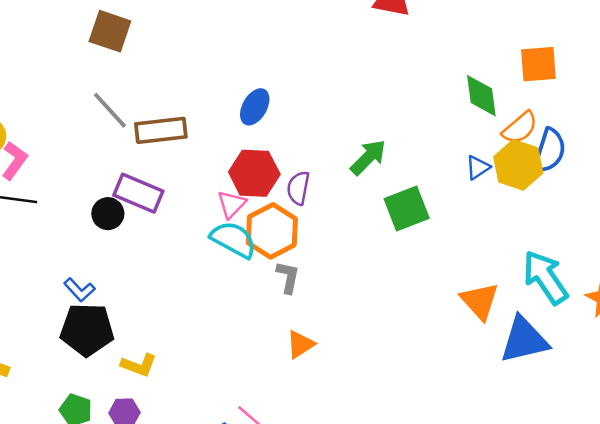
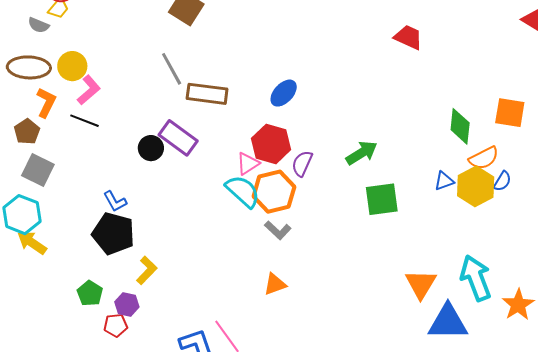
blue semicircle: (550, 151) -> (502, 181), size x0.6
gray L-shape: (288, 277) -> (278, 230), turned 108
yellow L-shape: (139, 365) -> (147, 270), turned -80

